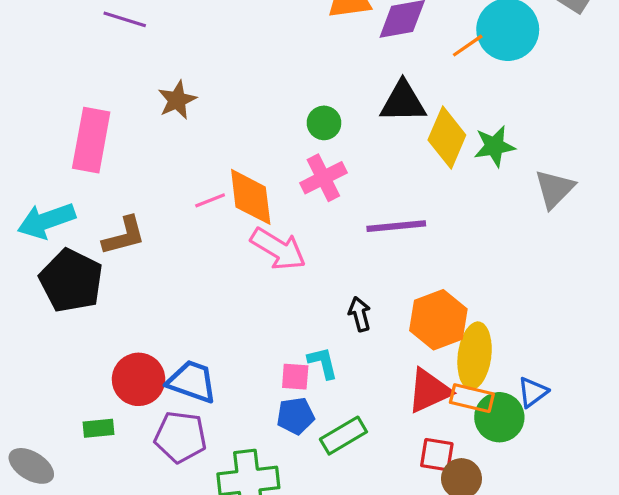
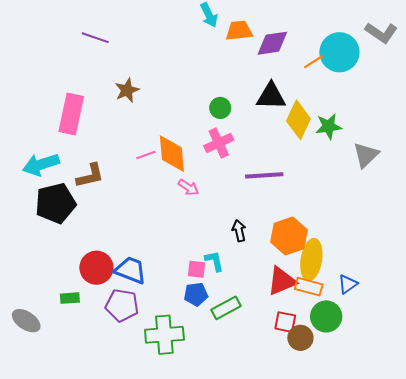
pink arrow: (278, 249) -> (188, 187), size x0.6
black pentagon: (71, 281) -> (56, 203), turned 30
green circle: (499, 417) -> (326, 316), moved

